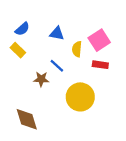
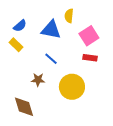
blue triangle: (57, 33) -> (51, 30), size x1.5
yellow semicircle: (77, 49) -> (69, 16), moved
brown star: (41, 79) -> (38, 80), moved

